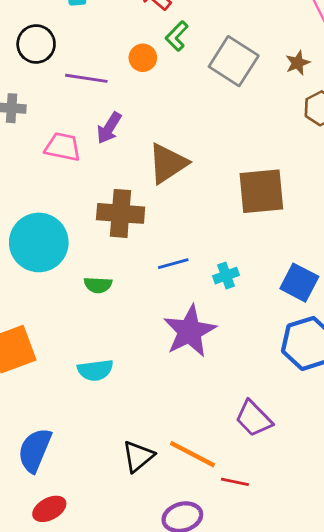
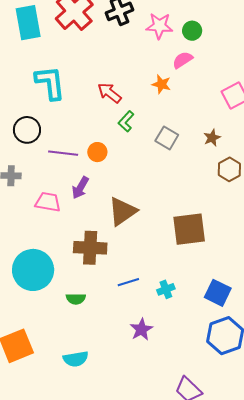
orange circle: (143, 58) -> (97, 152), moved
gray square: (234, 61) -> (167, 138), size x0.7
purple star: (190, 331) -> (141, 329), size x0.6

